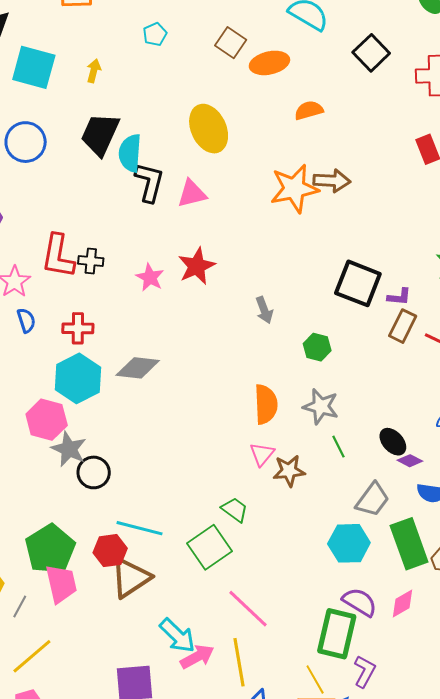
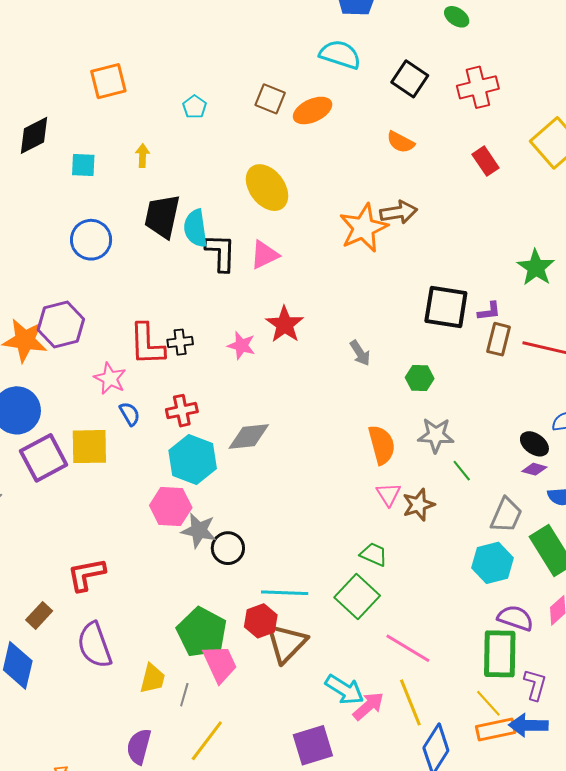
cyan square: (34, 67) -> (83, 165), size x0.6
orange semicircle: (309, 110) -> (401, 142), moved, turned -124
black ellipse: (393, 442) -> (534, 444), moved

